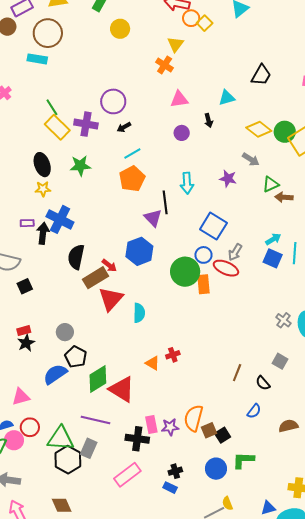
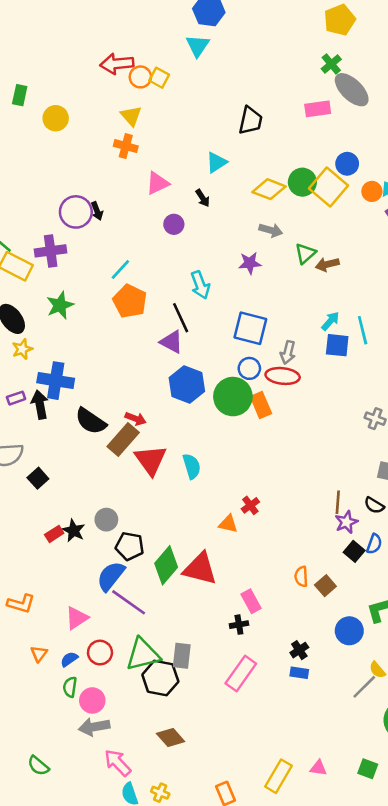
black arrow: (124, 127) -> (97, 211), moved, turned -64
blue hexagon: (139, 251) -> (187, 385), moved
black semicircle: (76, 257) -> (91, 421), turned -50
black star: (26, 343) -> (74, 531), moved
orange semicircle: (194, 418) -> (301, 576), size x0.6
purple line: (95, 420) -> (129, 602), moved, turned 40
purple star: (170, 427) -> (346, 522), moved
black square: (223, 435) -> (354, 551), moved
black cross: (137, 439) -> (239, 625), size x0.6
pink circle: (14, 440) -> (92, 700), moved

